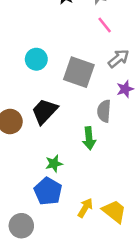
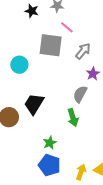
gray square: (79, 72) -> (51, 45), moved
gray semicircle: (104, 111) -> (80, 94), turned 36

